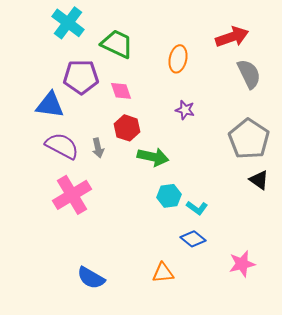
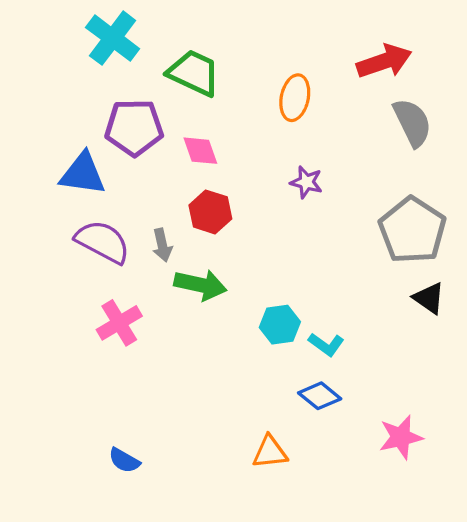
green arrow: (153, 157) -> (200, 285), moved
pink cross: (72, 195) -> (119, 323), size x0.7
blue semicircle: (91, 278) -> (124, 460), moved, size x0.7

